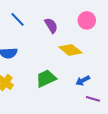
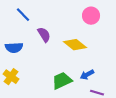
purple semicircle: (51, 25) -> (44, 35), moved
green trapezoid: (46, 78) -> (62, 81), moved

